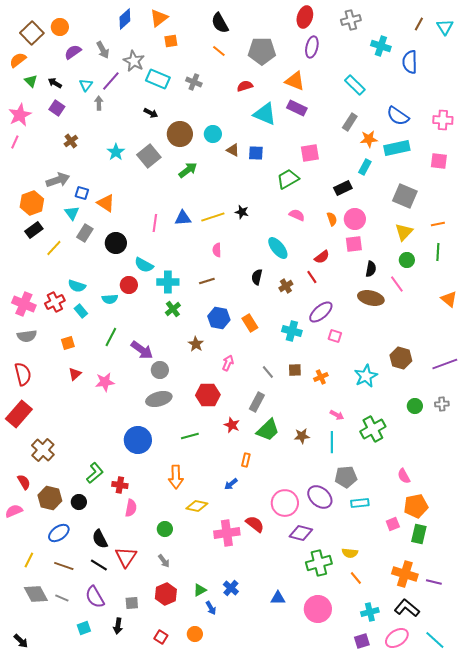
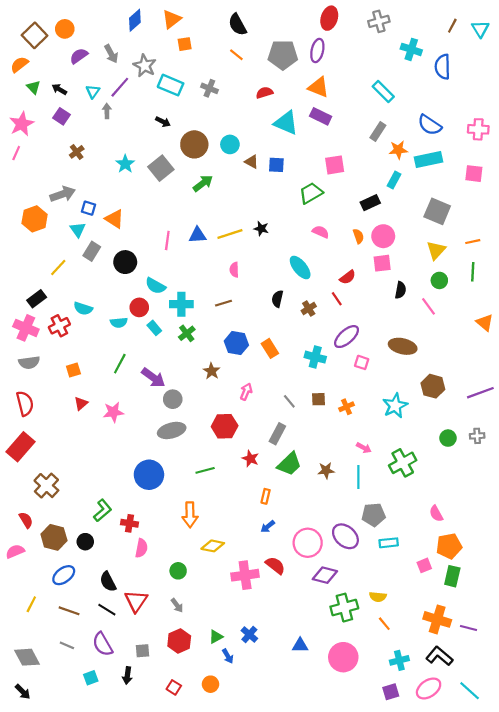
purple ellipse: (312, 47) -> (317, 51), moved
black rectangle: (34, 230) -> (37, 299), moved
brown ellipse: (371, 298) -> (403, 346), moved
cyan rectangle: (81, 311) -> (154, 328), moved
blue arrow: (231, 484) -> (268, 527), moved
gray diamond: (36, 594) -> (27, 657), moved

